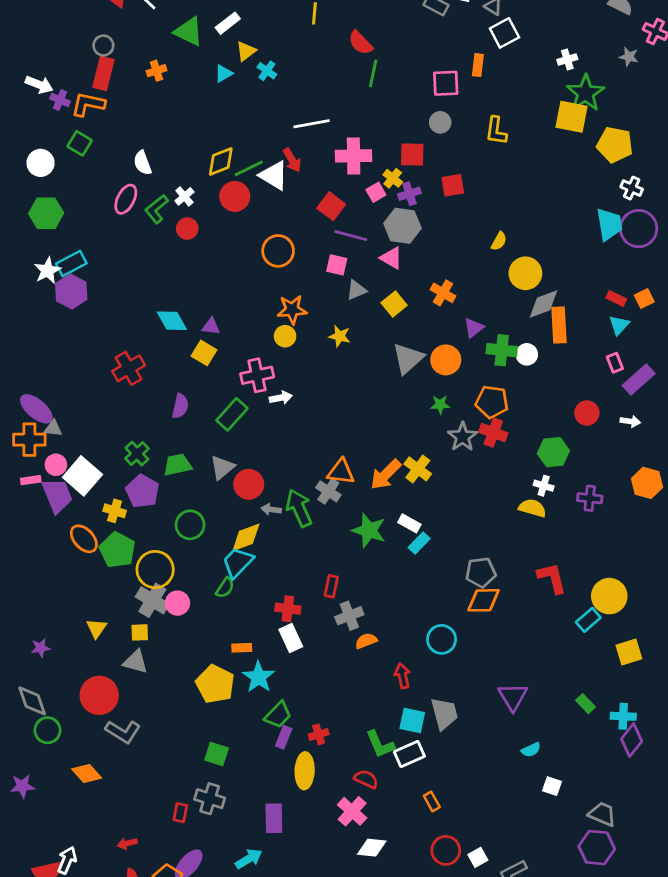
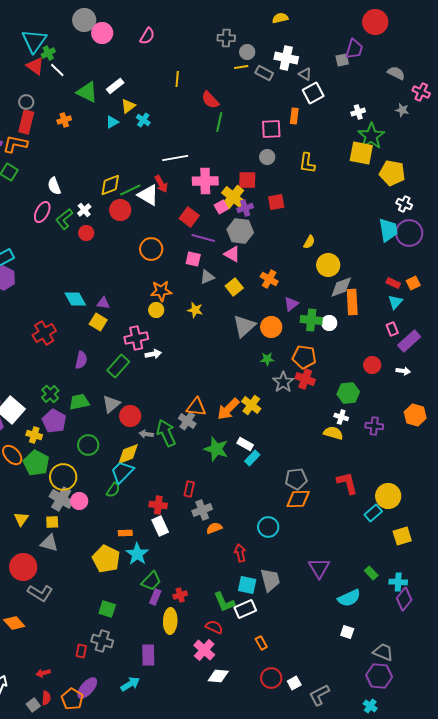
yellow cross: (393, 178) -> (233, 197), size x1.6
cyan semicircle: (531, 750) -> (349, 598), moved, size x1.6

